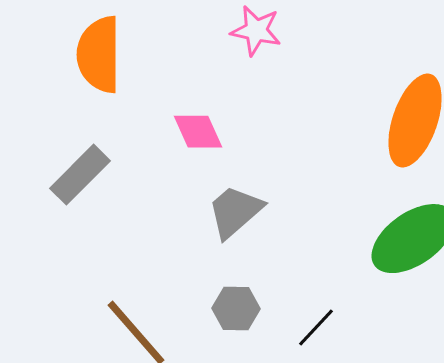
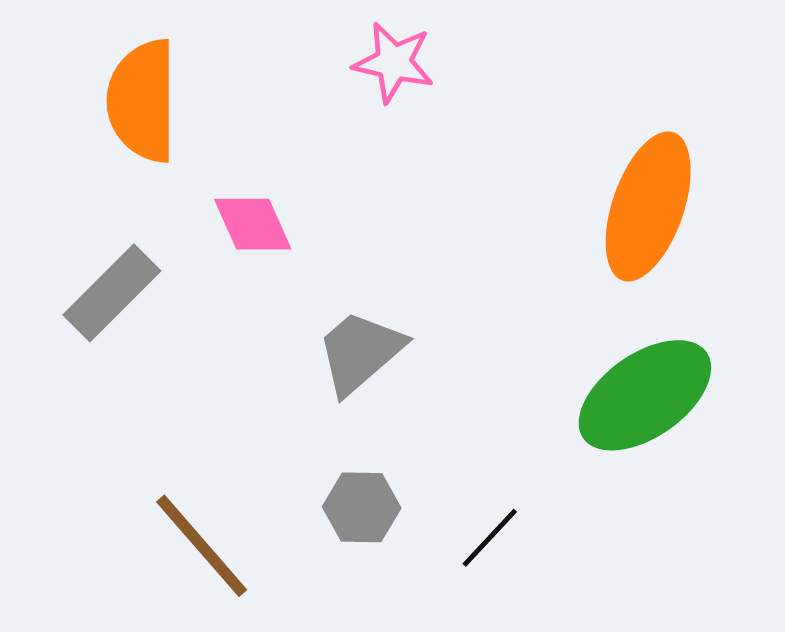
pink diamond: (198, 132) -> (253, 224), moved

